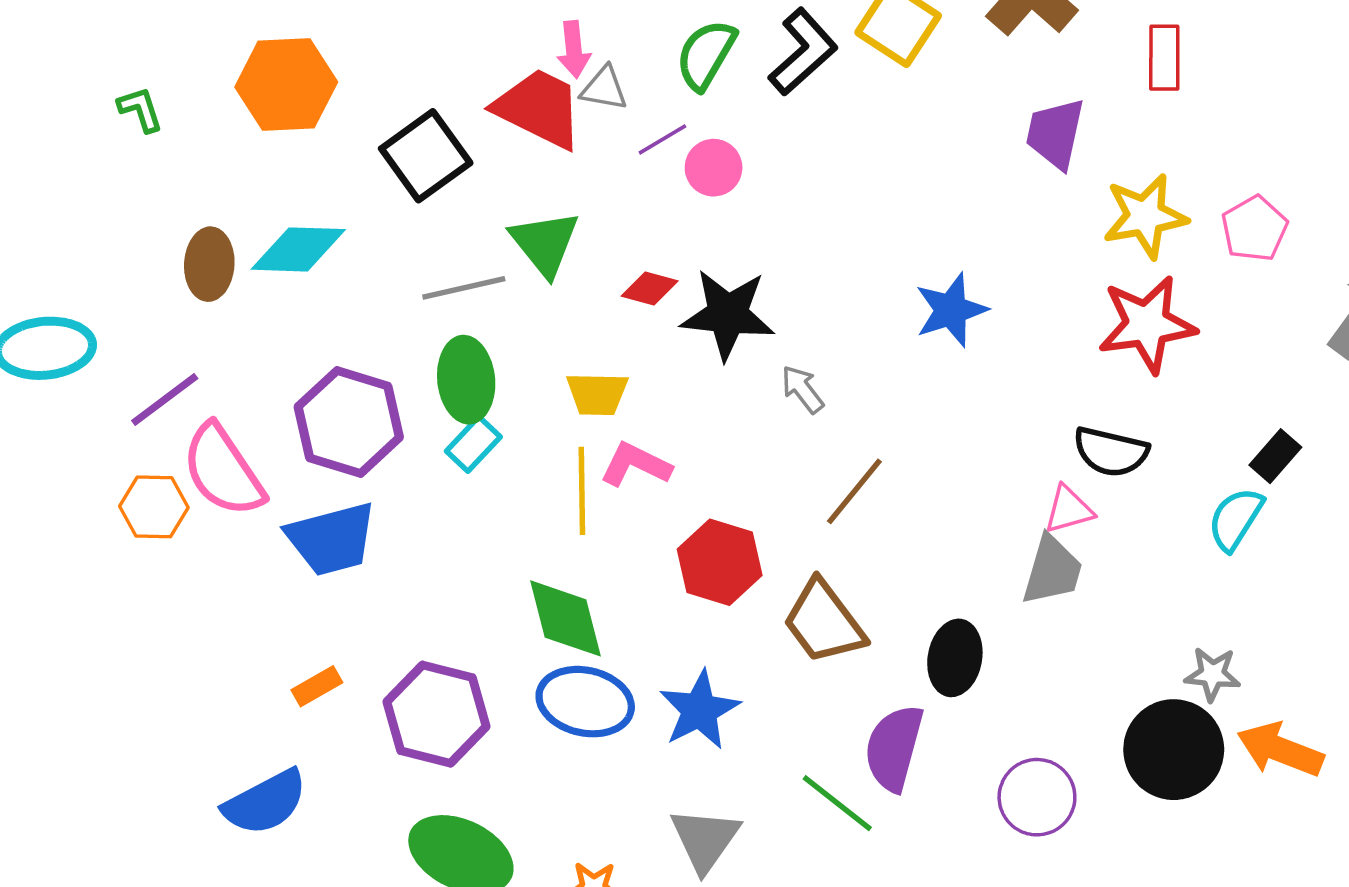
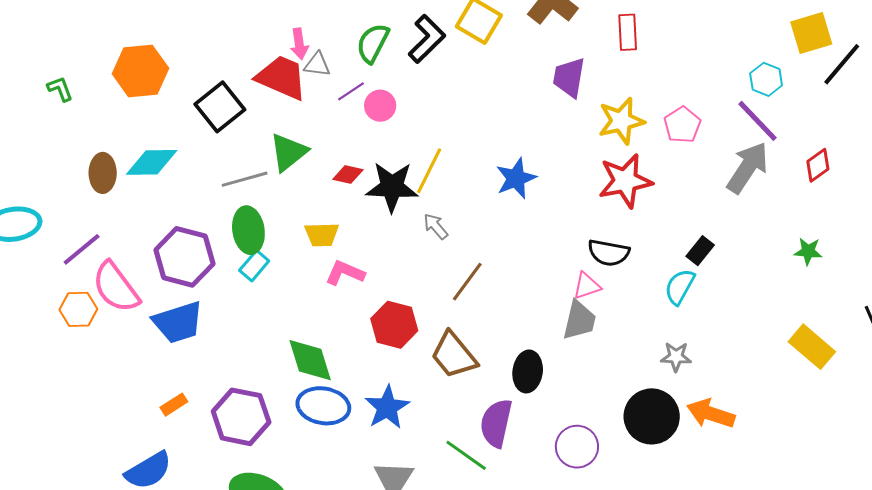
green triangle: (545, 243) -> (288, 152), turned 33
yellow line: (582, 491) -> (429, 171), moved, turned 30
gray star: (1212, 674) -> (676, 357), moved

